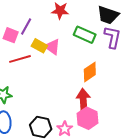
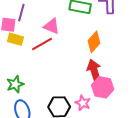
yellow rectangle: (39, 46) -> (16, 39), moved
red line: (20, 59) -> (42, 44), moved

